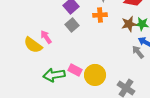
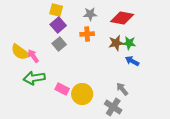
yellow semicircle: (33, 45) -> (20, 52), moved
gray arrow: (138, 52) -> (122, 89), moved
green arrow: (54, 75) -> (34, 78), moved

